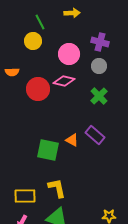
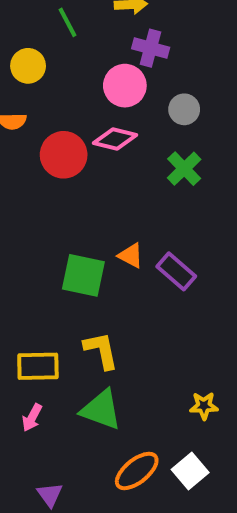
yellow circle: (33, 41) -> (28, 66), moved
purple cross: (100, 42) -> (151, 48), moved
purple rectangle: (95, 135) -> (176, 271), moved

